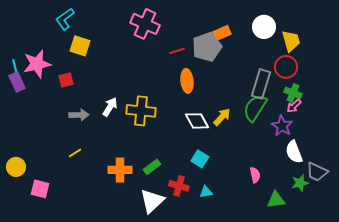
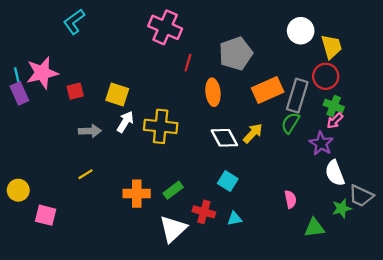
orange rectangle: (222, 33) -> (268, 90), moved, size x1.5
yellow square: (80, 46) -> (117, 95), moved
red line: (177, 51) -> (188, 63), moved, turned -56
green semicircle: (255, 108) -> (290, 123), size x0.7

